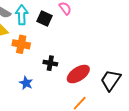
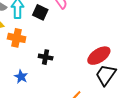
red ellipse: (78, 74) -> (99, 56), moved

